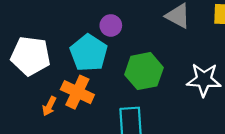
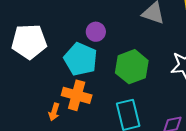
white pentagon: (30, 56) -> (29, 42), moved

